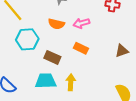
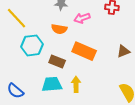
pink arrow: (81, 23) -> (82, 18), moved
orange rectangle: (81, 48) -> (84, 51), size x1.6

